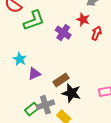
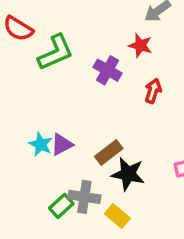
red arrow: (96, 33) -> (153, 91), moved
cyan star: (20, 59) -> (41, 144), moved
gray cross: (45, 105) -> (84, 197), turned 30

